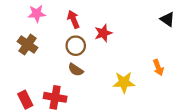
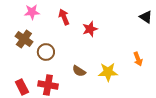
brown circle: (76, 46) -> (46, 52), moved
brown semicircle: (76, 70) -> (79, 71), moved

